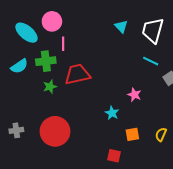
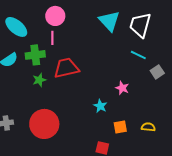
pink circle: (52, 21) -> (55, 16), moved
cyan triangle: (121, 26) -> (109, 21), size x1.6
yellow semicircle: (161, 134) -> (148, 127), turned 72

